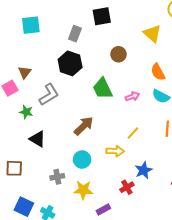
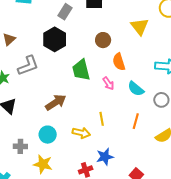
orange semicircle: (158, 72) -> (119, 62), moved
pink arrow: (132, 96) -> (108, 83), turned 64
yellow line: (133, 133) -> (102, 119), turned -64

